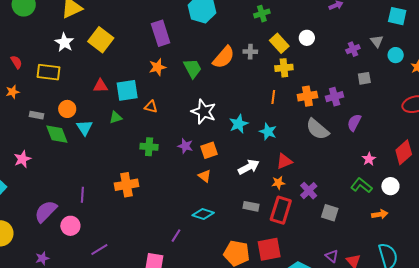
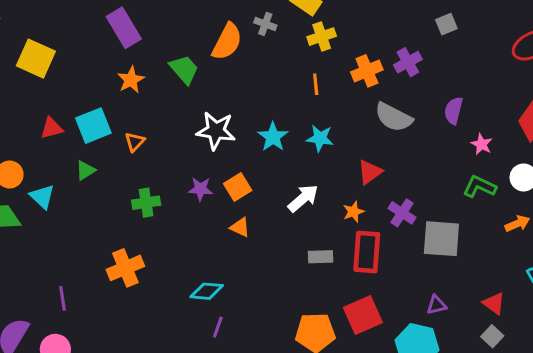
gray cross: (250, 52) -> (265, 24), turned 32
orange triangle: (151, 107) -> (135, 142), turned -48
purple semicircle: (354, 123) -> (454, 111), moved
red triangle: (284, 161) -> (370, 172), moved
gray square: (330, 213) -> (441, 239), size x1.5
cyan diamond: (203, 214) -> (207, 291), moved
purple triangle: (332, 256) -> (436, 305), moved, turned -40

